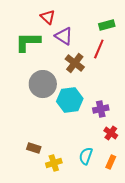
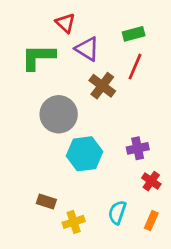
green rectangle: (107, 25) -> (134, 34), moved
cyan hexagon: (70, 100) -> (85, 154), moved

